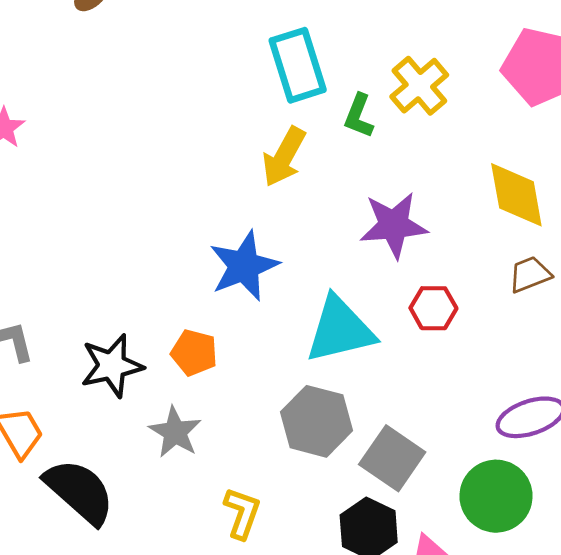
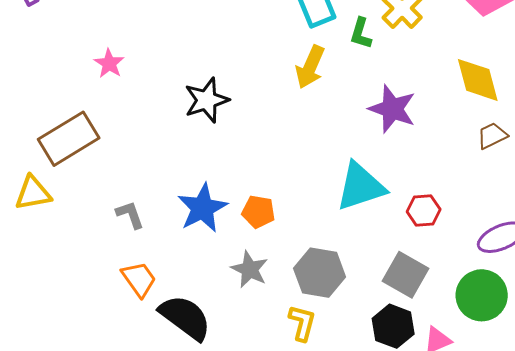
purple star: (394, 225) -> (392, 109), turned 30
blue star: (244, 266) -> (202, 208), moved
red hexagon: (433, 308) -> (424, 210), moved
black star: (112, 366) -> (207, 100), moved
gray hexagon: (317, 421) -> (320, 273), moved

